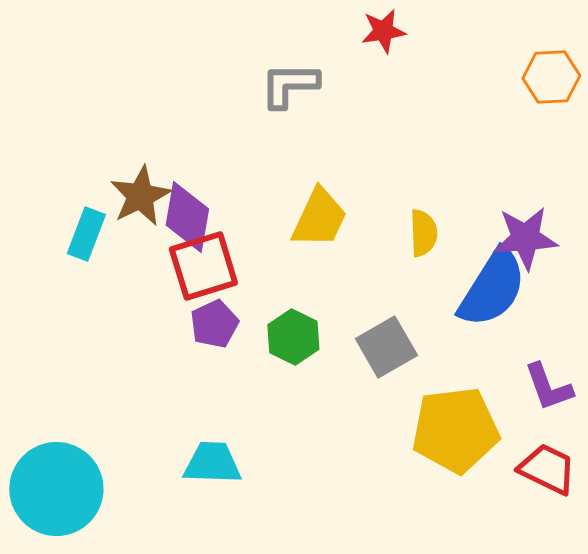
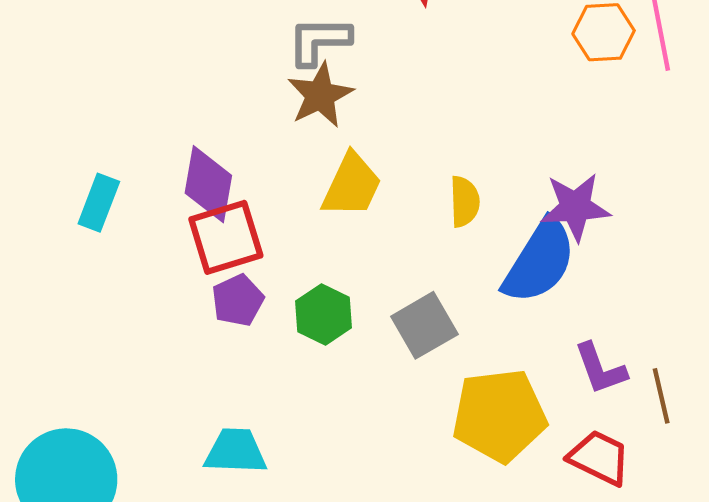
brown star: (140, 196) -> (320, 95), moved

